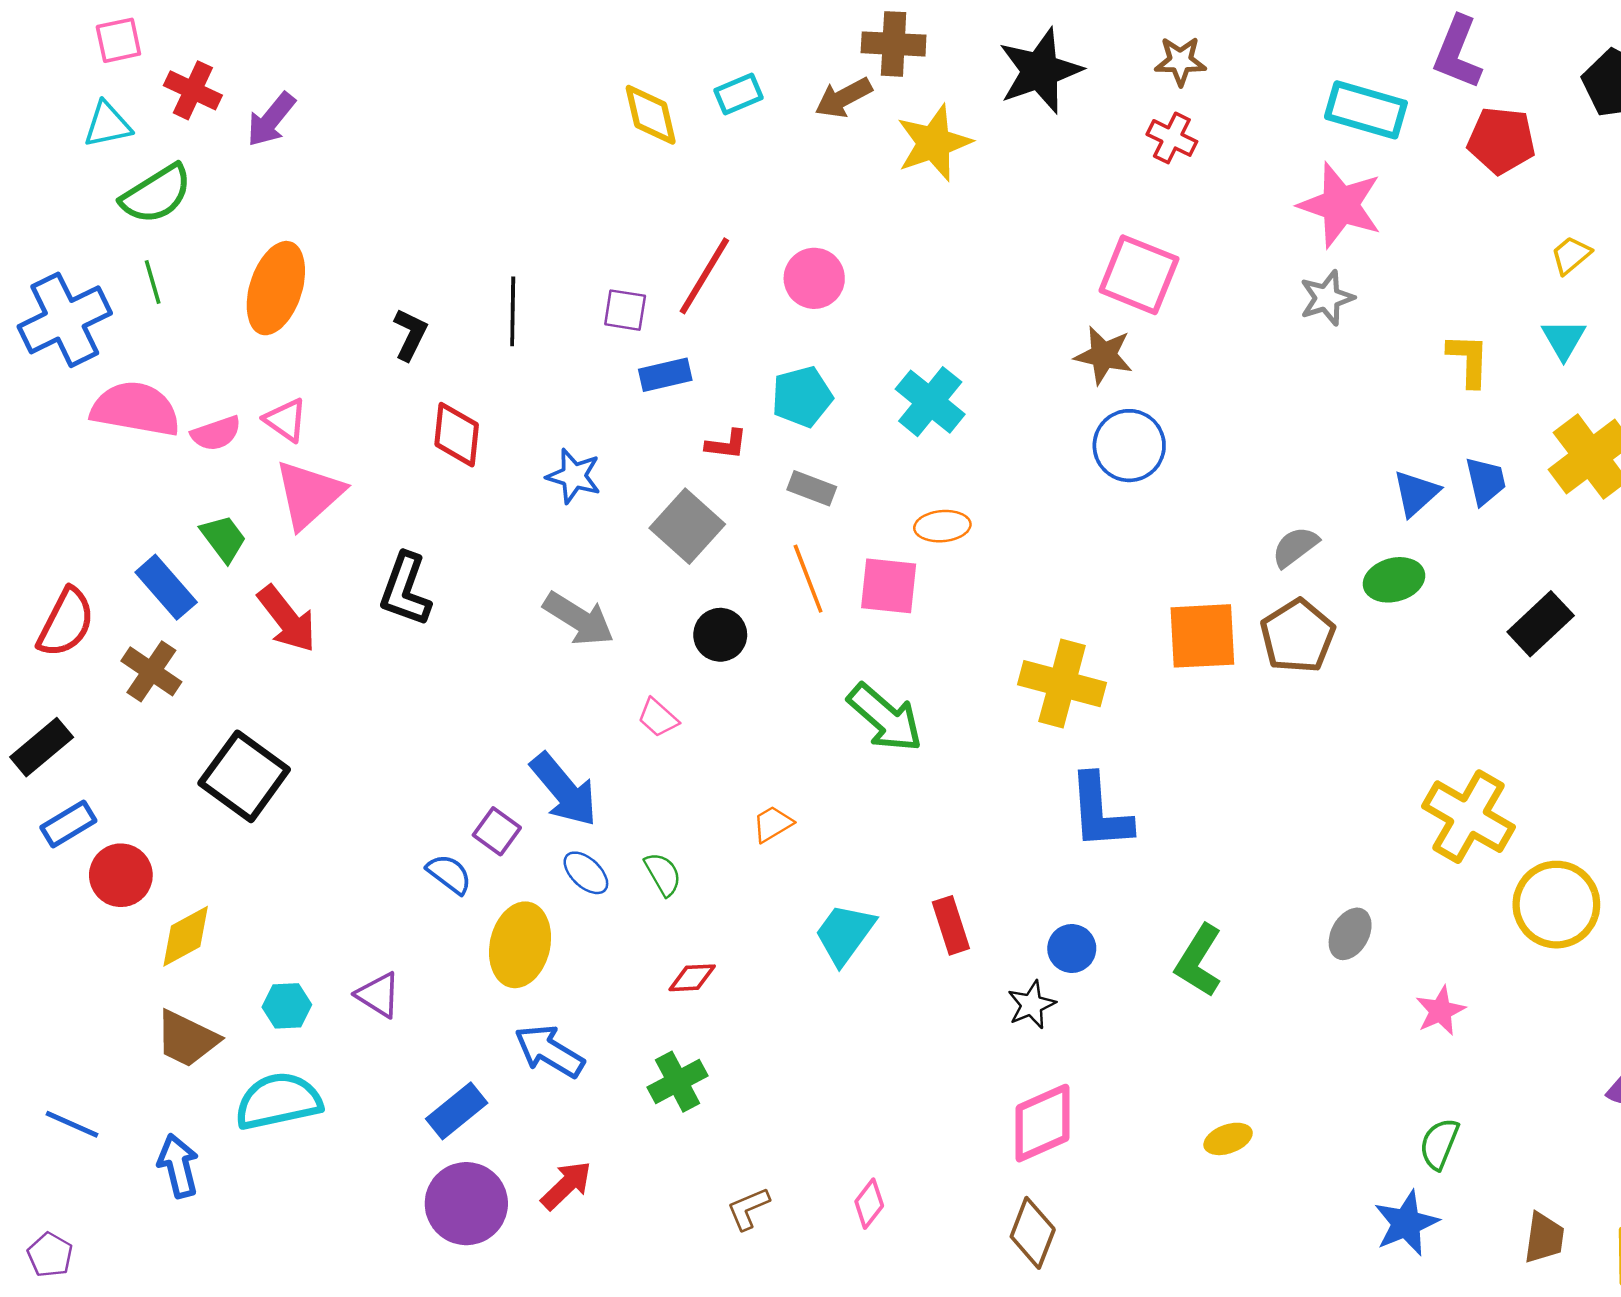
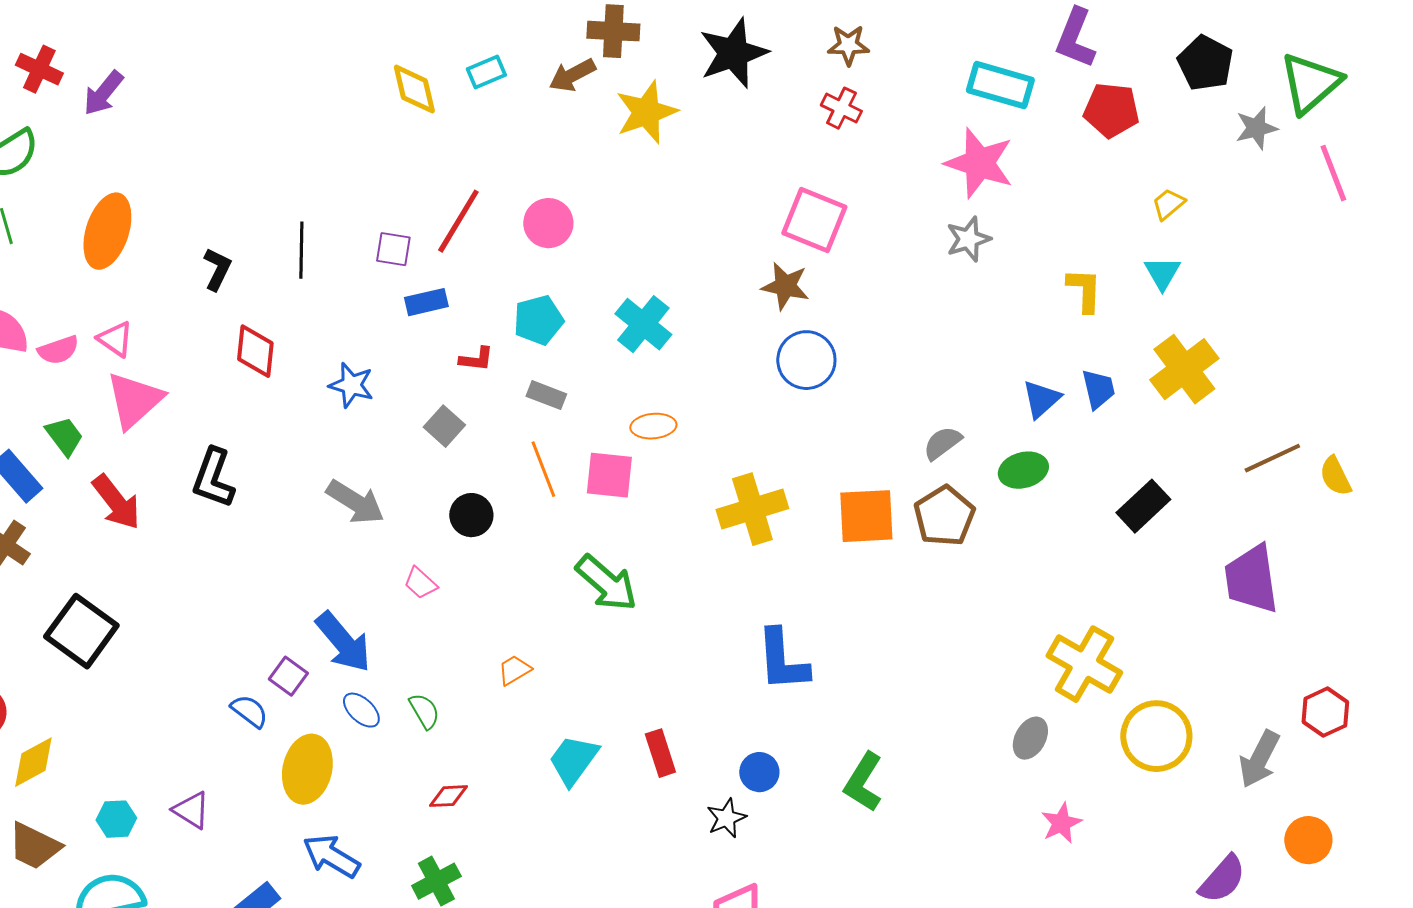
gray square: (687, 526) -> (444, 426), size x0.7
yellow cross: (1062, 684) -> (752, 509), moved, turned -32
gray ellipse: (1350, 934) -> (1030, 738), moved

